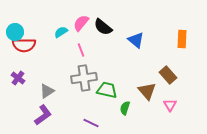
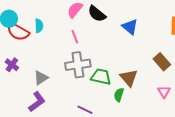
cyan semicircle: (61, 32) -> (39, 26), moved, turned 120
red semicircle: (24, 45) -> (18, 32), turned 30
brown triangle: (147, 91) -> (129, 78), moved

